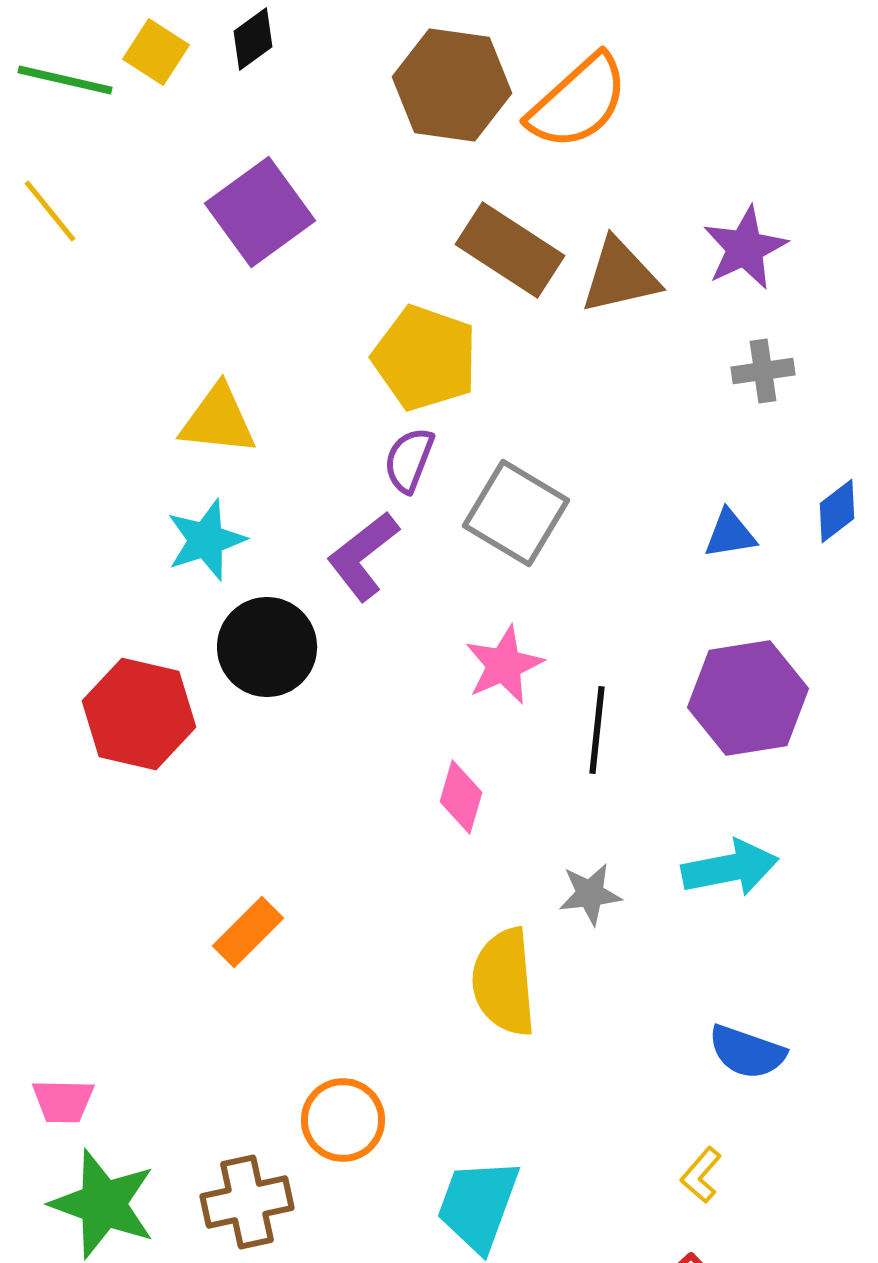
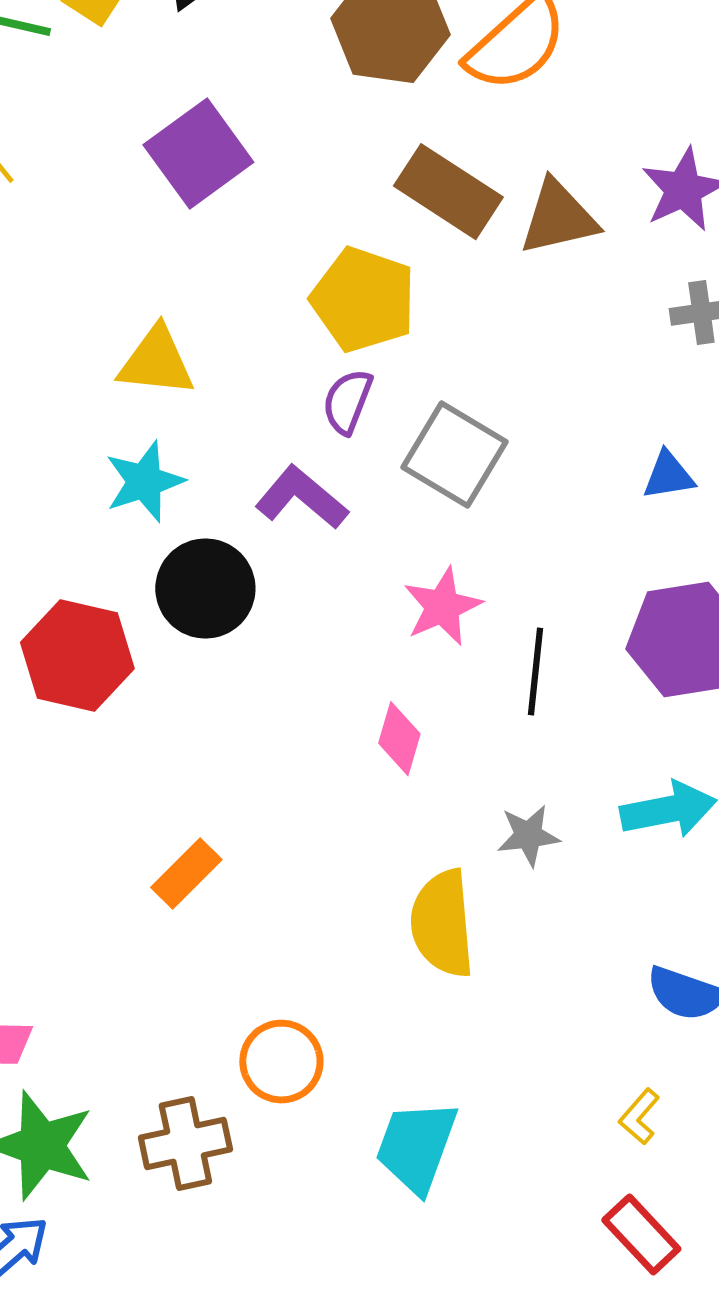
purple L-shape: (363, 556) -> (301, 498), turned 78

